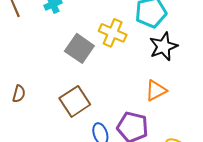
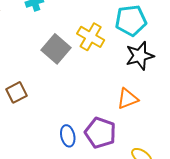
brown square: (75, 101) -> (17, 92), moved, size x0.7

